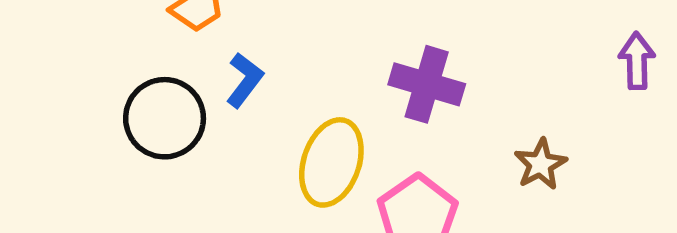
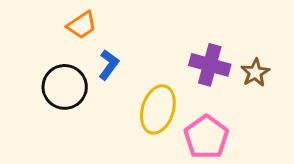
brown star: (540, 164) -> (255, 73), moved

